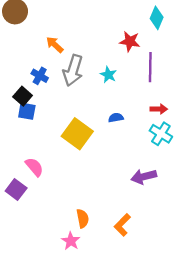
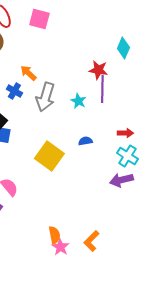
purple line: (150, 67) -> (102, 89), moved
blue cross: (40, 76) -> (14, 91), moved
purple arrow: (144, 177) -> (121, 180), moved
pink star: (71, 241) -> (60, 247), moved

